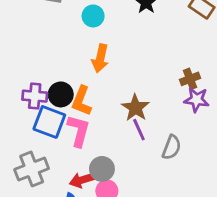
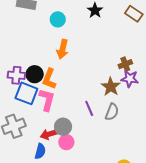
brown star: (135, 108) -> (111, 87), moved
purple line: (139, 130) -> (89, 108), moved

